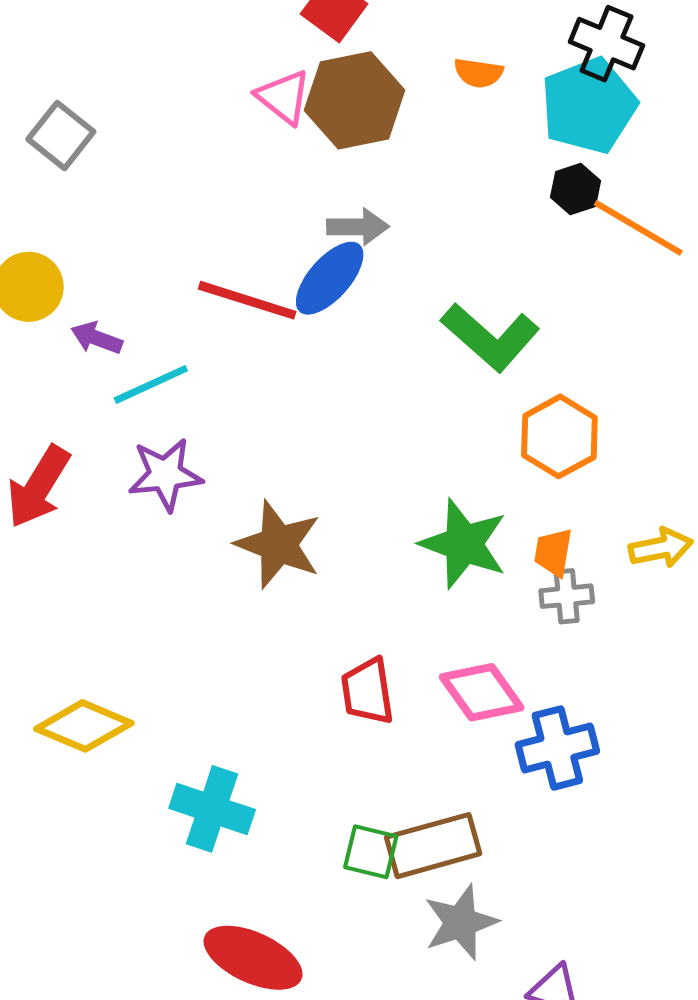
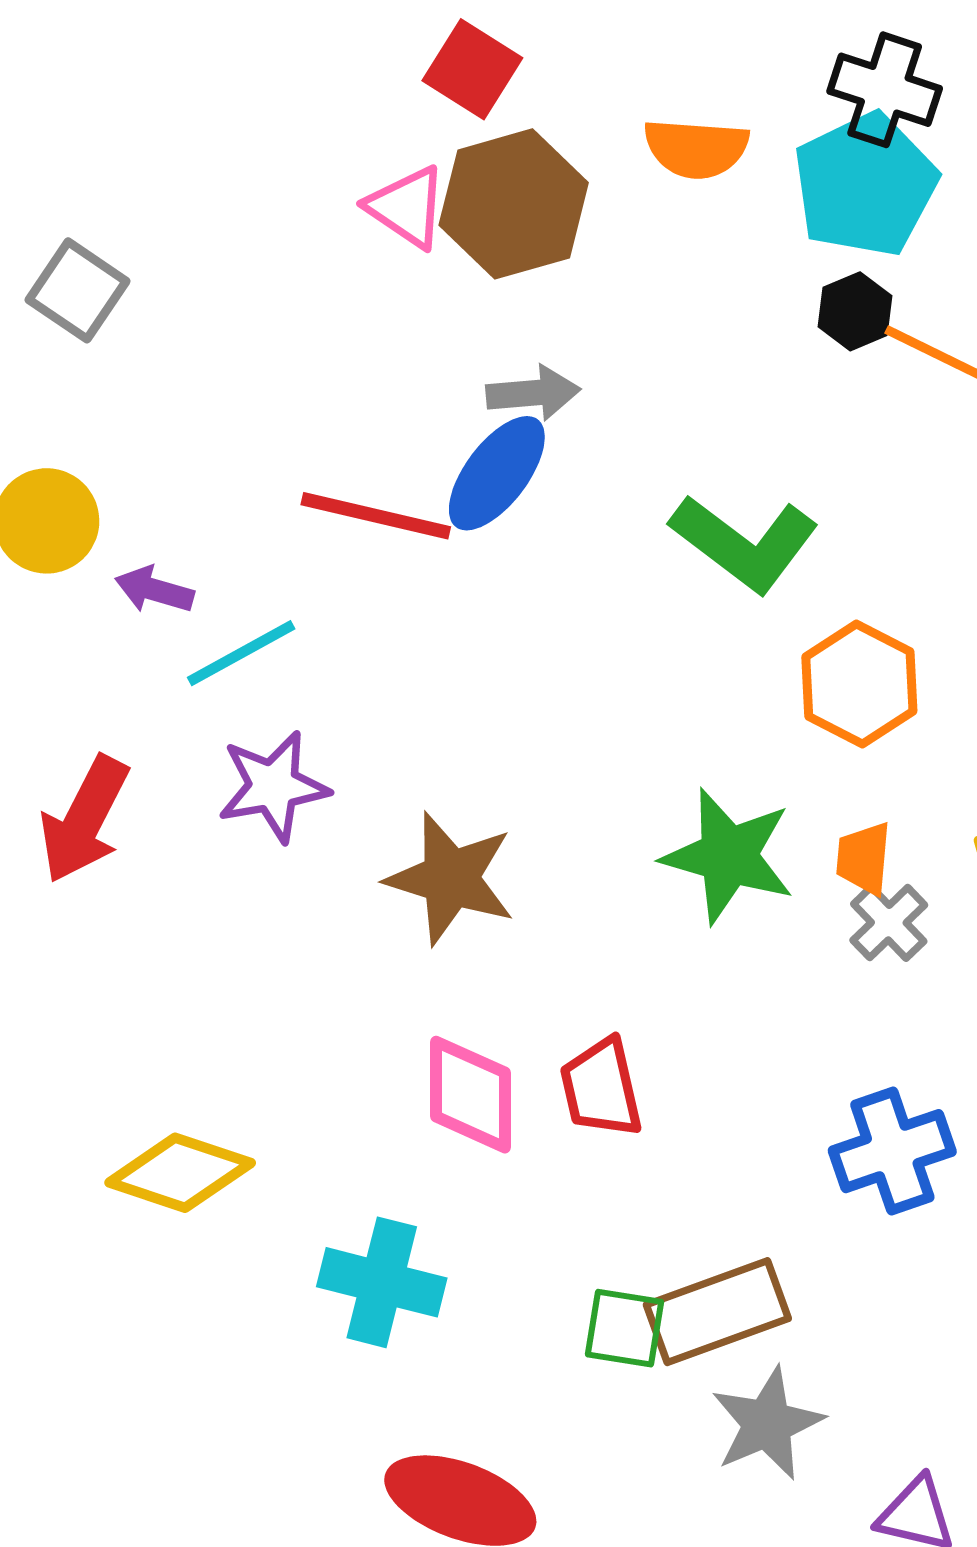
orange semicircle: (478, 73) -> (696, 148), size x1.4
gray cross: (567, 596) -> (889, 923), turned -34
pink diamond: (482, 692) -> (470, 1095), moved, turned 40

